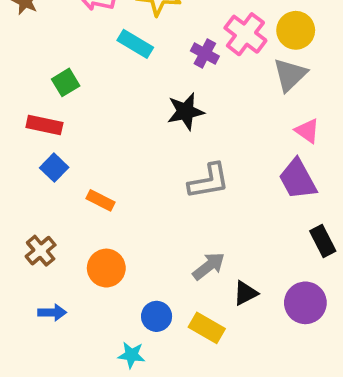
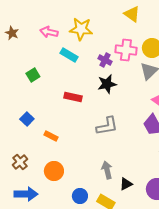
pink cross: (245, 34) -> (126, 50), turned -30
black star: (186, 111) -> (107, 84), moved
red rectangle: (44, 125) -> (73, 97), moved
gray arrow: (209, 266) -> (107, 170), turned -66
blue arrow: (52, 312) -> (26, 194), size x1.6

